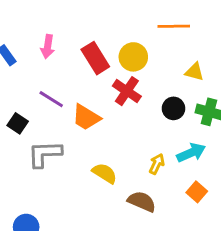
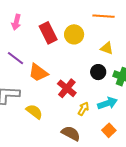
yellow triangle: (194, 72) -> (107, 48), moved
red cross: (127, 91) -> (67, 88), moved
yellow semicircle: (105, 173) -> (34, 112), moved

